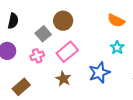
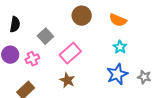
brown circle: (63, 21) -> (82, 16), moved
pink cross: (37, 56) -> (32, 59), moved
blue star: (99, 73) -> (117, 74), moved

